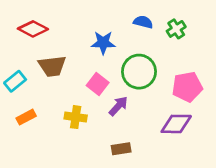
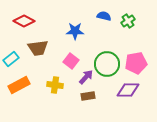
green circle: (139, 72) -> (107, 64), moved
orange rectangle: (26, 117) -> (19, 85), size x1.5
brown rectangle: (121, 149) -> (88, 96), moved

